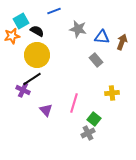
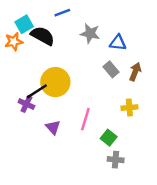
black semicircle: (37, 31) -> (43, 36), size x1.5
brown arrow: (122, 42) -> (135, 72), moved
yellow circle: (37, 55) -> (55, 82), moved
gray cross: (88, 133) -> (116, 160), moved, turned 32

